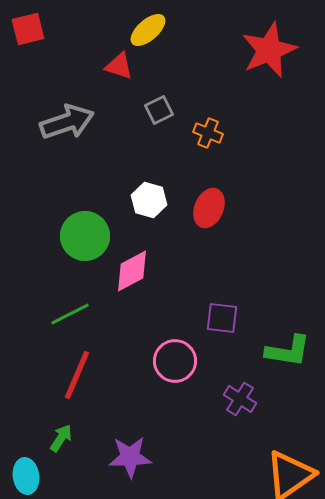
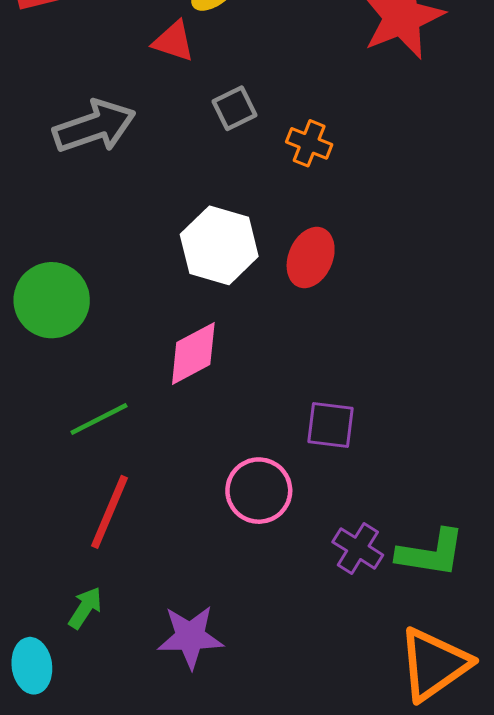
white hexagon: (149, 200) -> (219, 245), size x1.4
green circle: (85, 236) -> (52, 300), moved
green L-shape: (288, 351) -> (431, 553), moved

